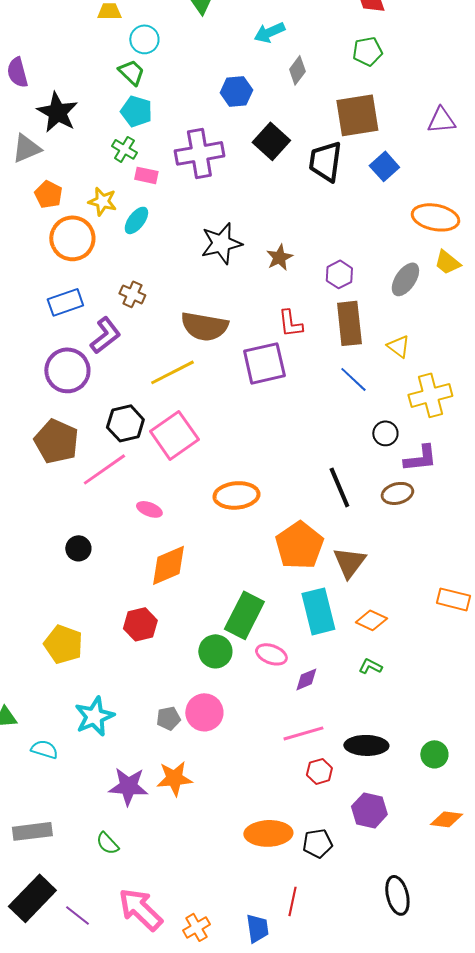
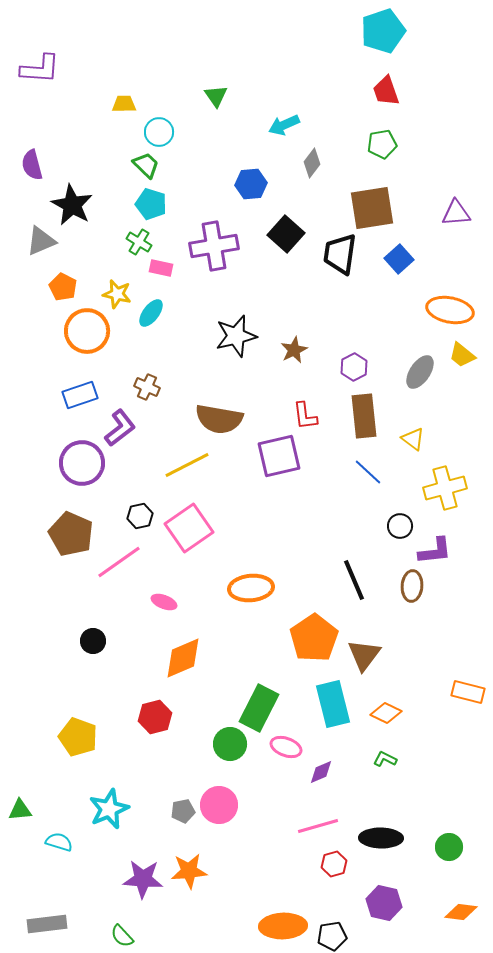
black hexagon: (125, 423) -> (140, 516), size x0.7
brown ellipse: (397, 493) -> (412, 586), turned -72

